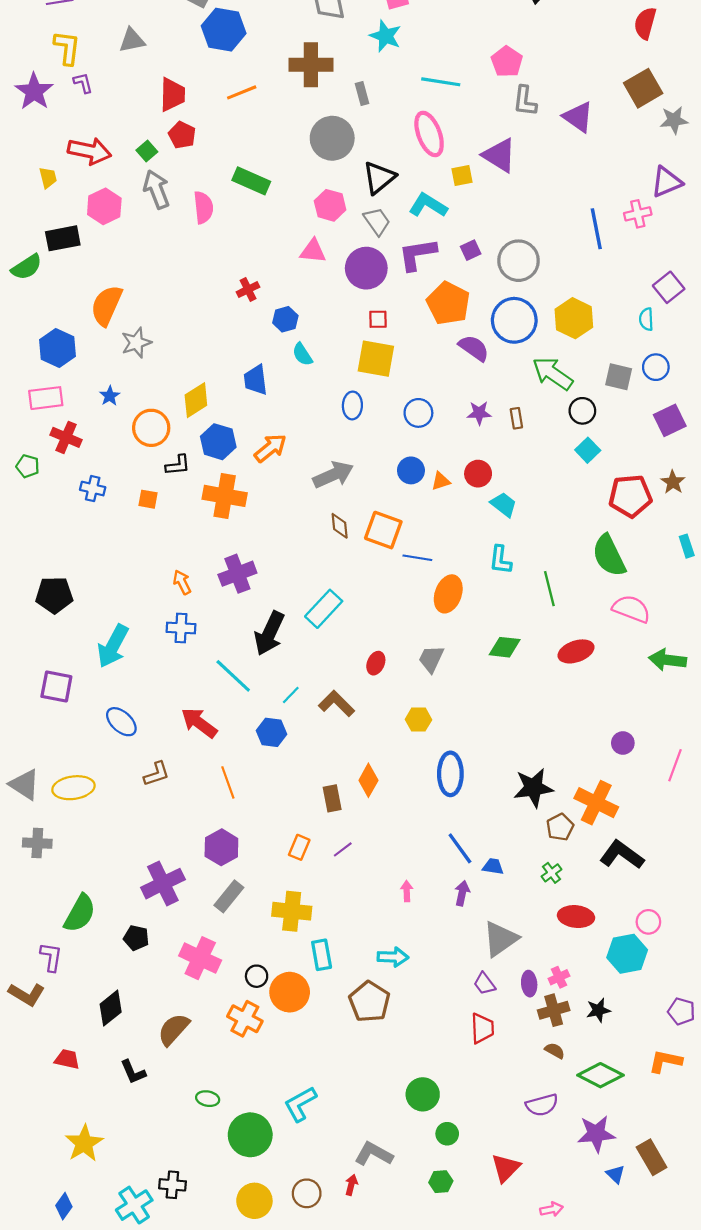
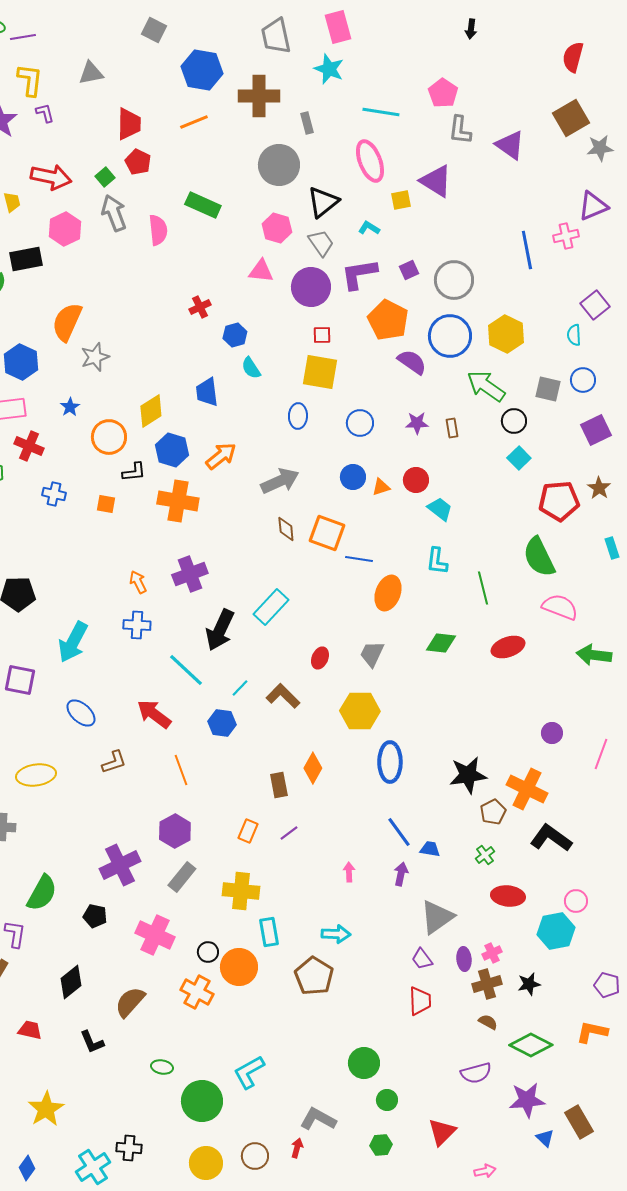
blue hexagon: (224, 30) -> (202, 70), moved
cyan L-shape: (428, 205) -> (369, 228), size x0.6
yellow hexagon: (418, 720) -> (360, 711), size x1.6

